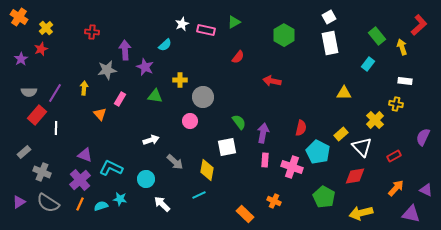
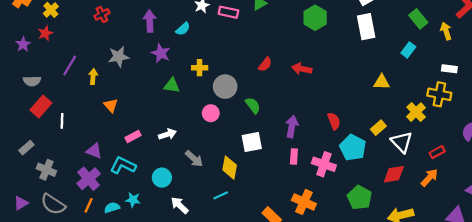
red cross: (92, 32) -> (102, 14), turned -32
purple arrow: (125, 50) -> (150, 21), moved
red semicircle: (238, 57) -> (265, 64), moved
purple line: (55, 93) -> (70, 65), moved
pink rectangle: (120, 99) -> (133, 136), moved, turned 32
yellow cross: (396, 104) -> (439, 94), size x1.5
green semicircle: (239, 122) -> (253, 105), moved
red semicircle: (301, 128) -> (334, 121), turned -35
orange arrow: (396, 188) -> (429, 178), moved
orange cross: (274, 201) -> (304, 202), size x1.5

